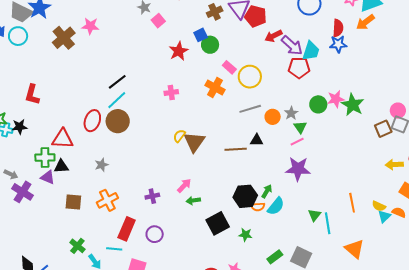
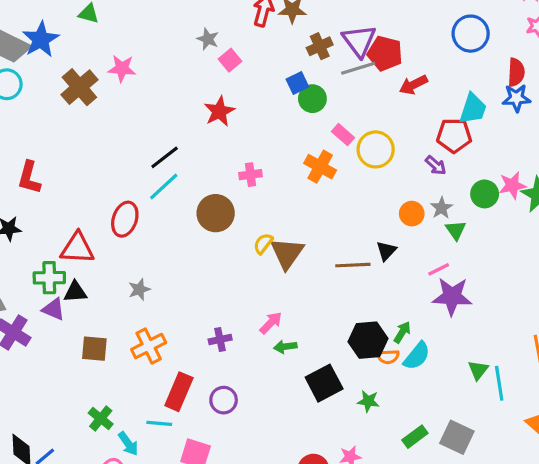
purple arrow: (292, 45) -> (436, 165), moved, size x0.6
red star: (179, 51) -> (219, 111), moved
gray line: (250, 109) -> (358, 68), moved
brown circle: (118, 121) -> (216, 213), moved
black triangle: (257, 140) -> (386, 251), turned -48
pink line: (297, 142) -> (439, 269), moved

